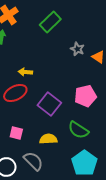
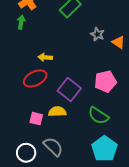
yellow semicircle: (48, 139) -> (57, 112), moved

